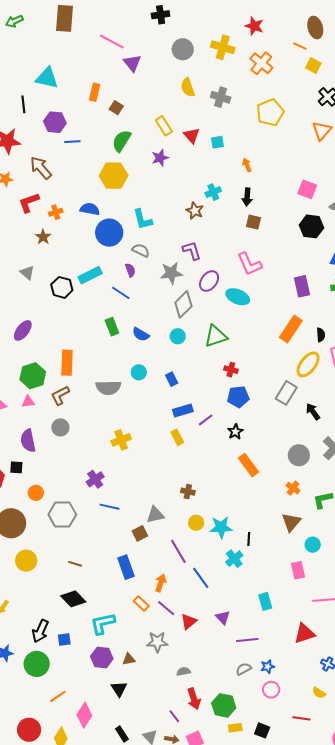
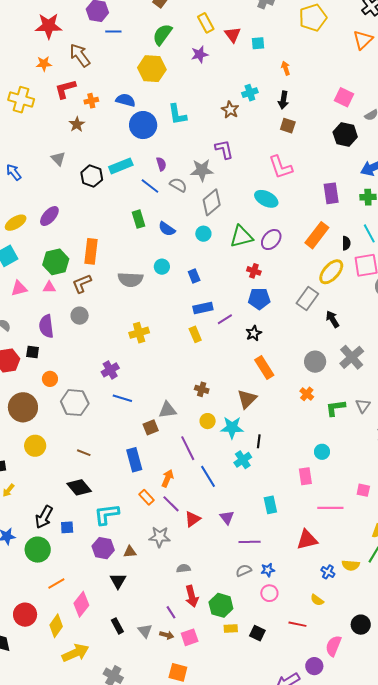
gray semicircle: (141, 250) -> (178, 185), moved
purple ellipse: (209, 281) -> (271, 240), moved
brown triangle: (291, 522) -> (247, 399), moved

